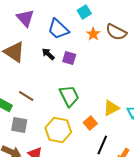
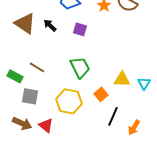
black arrow: (48, 54) -> (50, 25), moved
yellow triangle: (111, 108) -> (122, 79), turned 30

